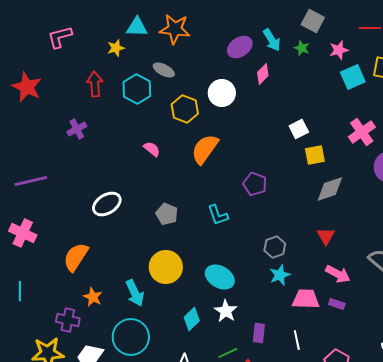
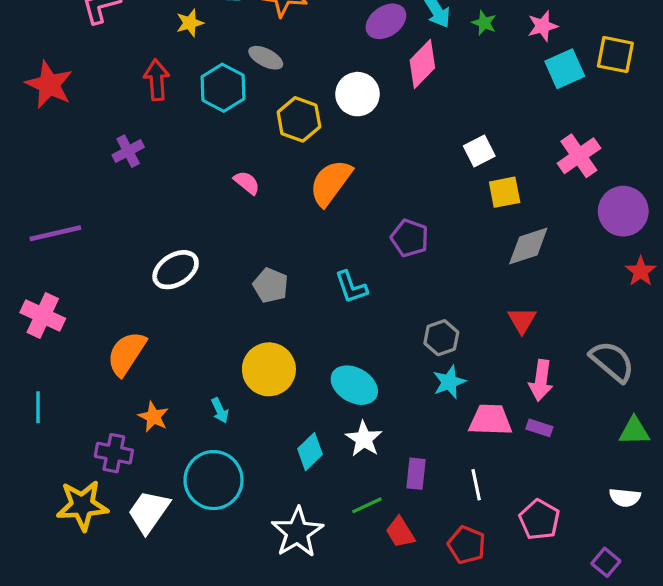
pink diamond: (263, 74) -> (422, 64), size x1.4
pink arrow: (338, 274) -> (541, 380), turned 70
cyan arrow: (135, 293) -> (220, 410), size x0.6

